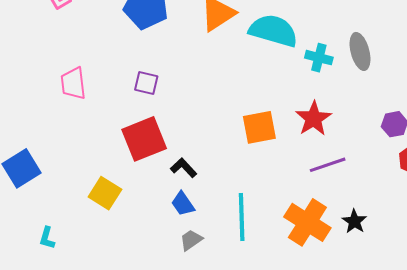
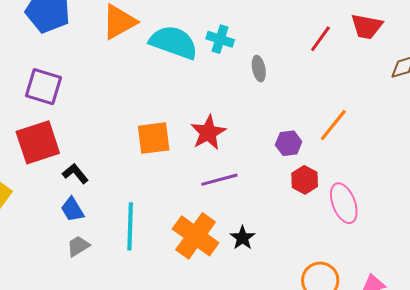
gray ellipse: (360, 51) -> (259, 69), size x0.7
cyan cross: (319, 58) -> (220, 39), moved
purple square: (146, 83) -> (43, 87), size x1.5

